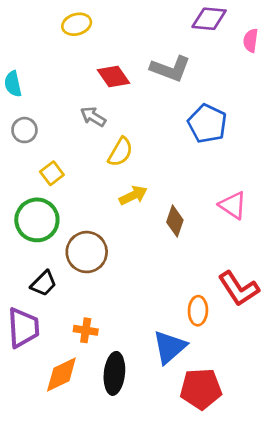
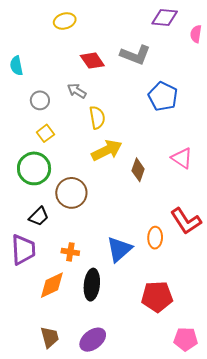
gray circle: (24, 130) -> (40, 100), moved
yellow semicircle: (120, 152) -> (97, 117), turned -40
yellow arrow: (133, 195) -> (107, 150), size x1.4
blue triangle: (170, 347) -> (119, 249), moved

